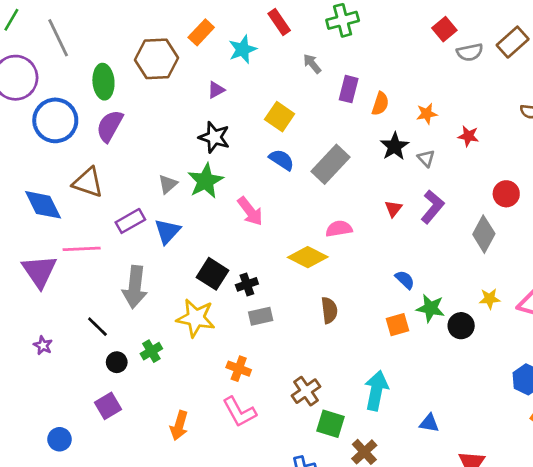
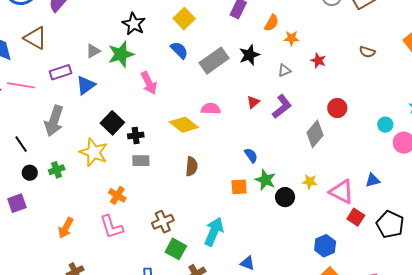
orange semicircle: (380, 104) -> (272, 23), moved
black star: (394, 146) -> (249, 55), moved
gray triangle: (426, 158) -> (284, 70), turned 40

